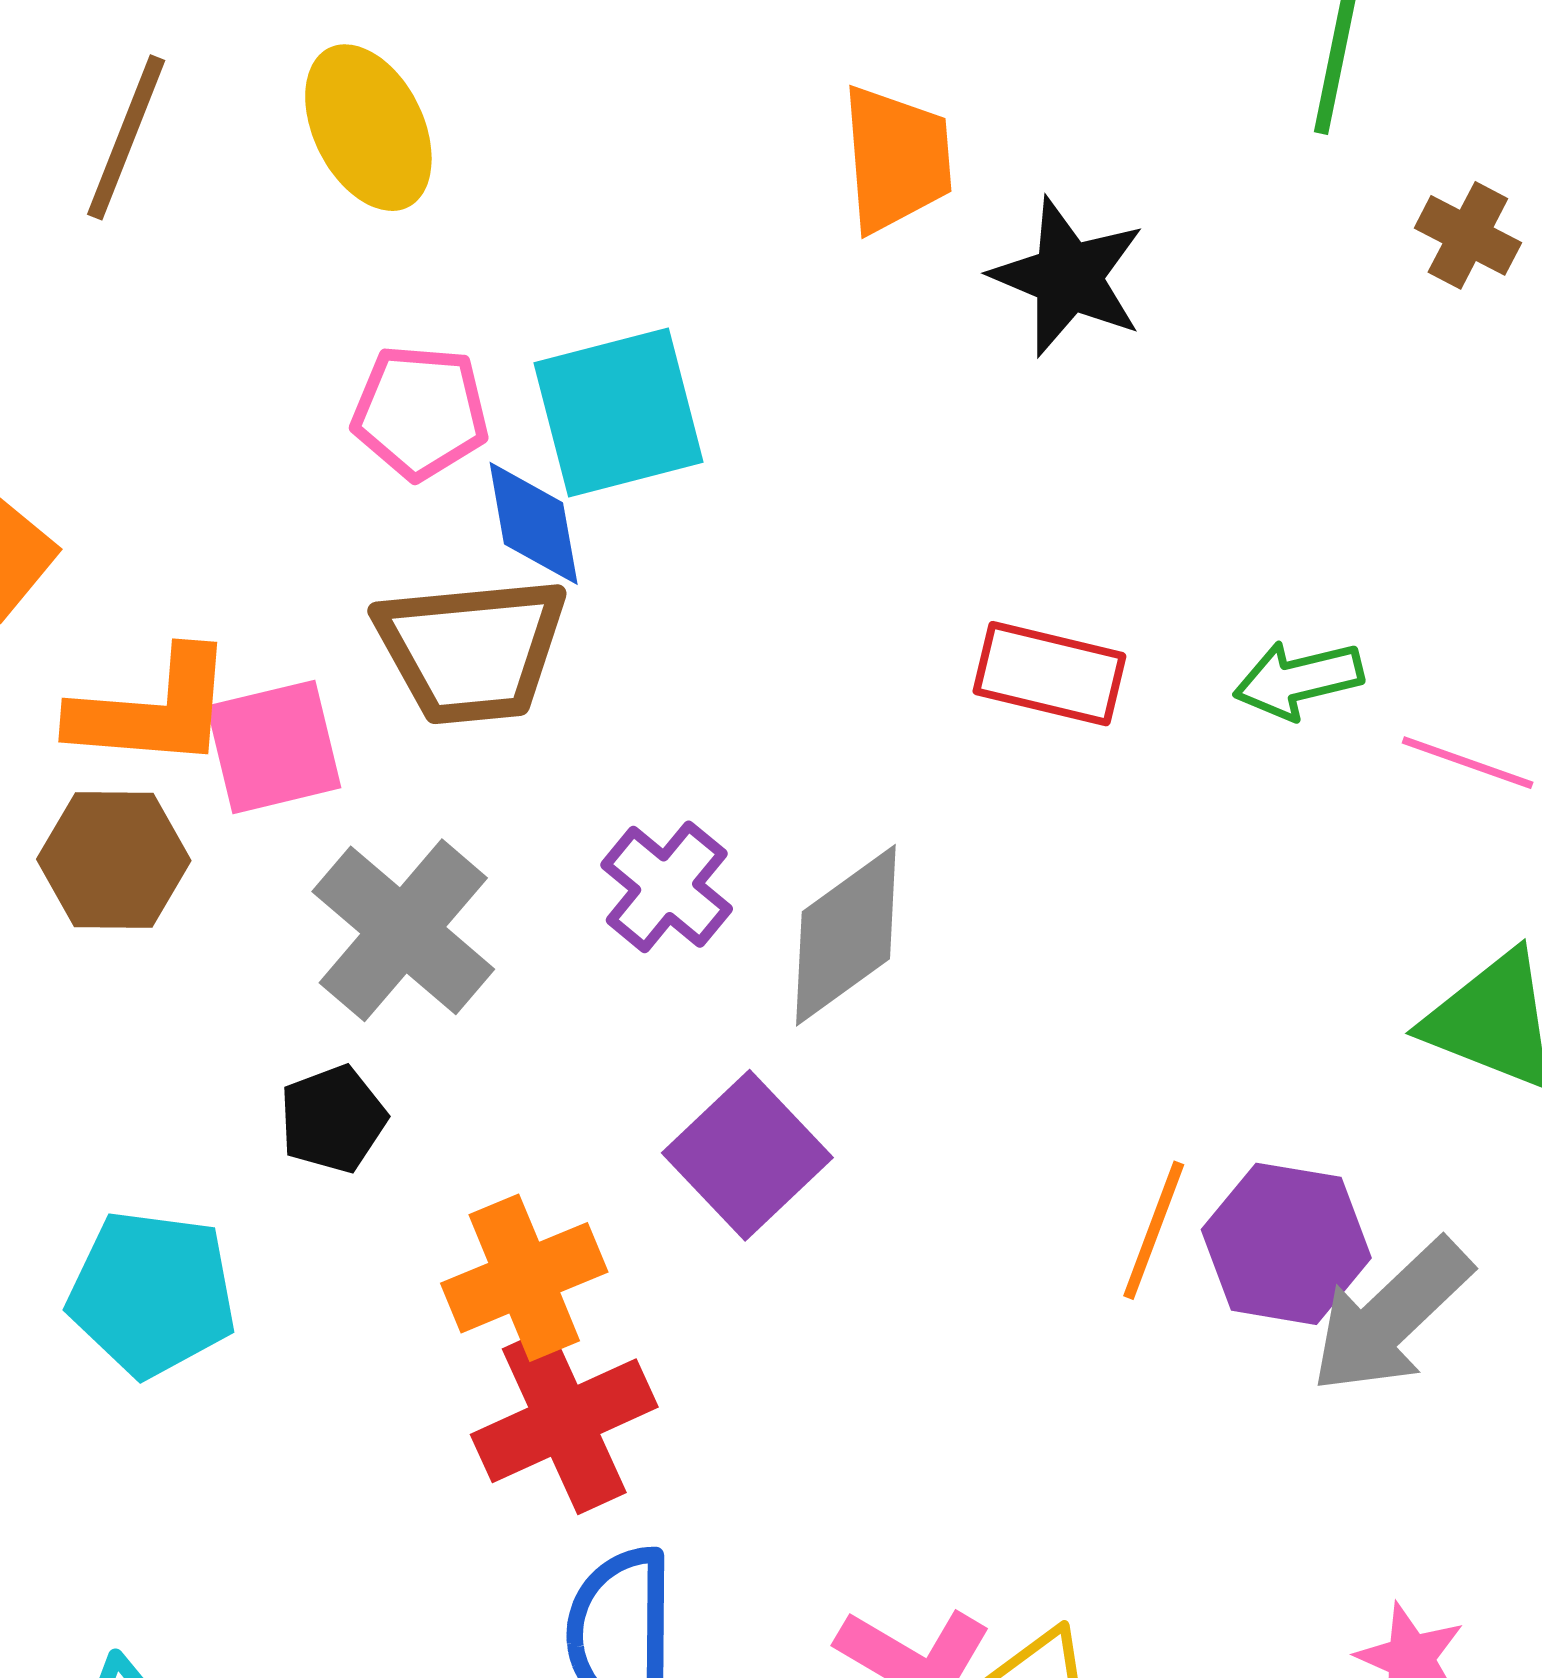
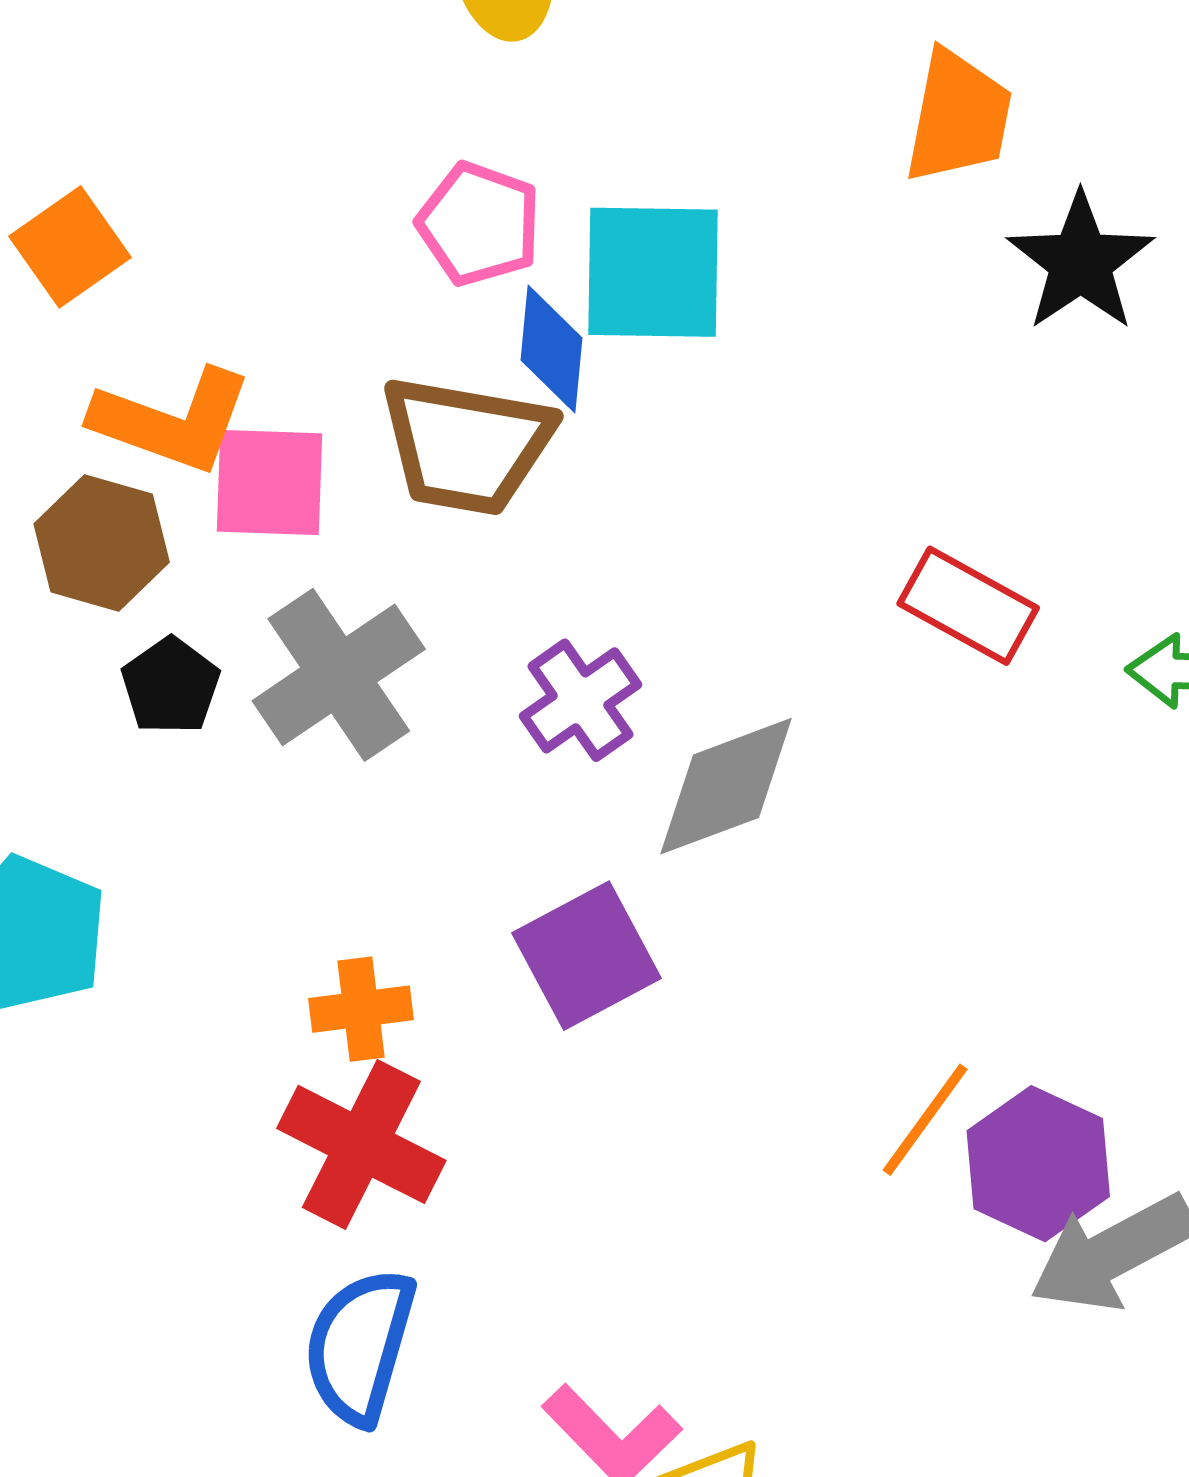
black pentagon: (333, 1119) -> (171, 686), moved, turned -30
orange cross: (524, 1278) -> (361, 1009), size x0.7
red cross: (564, 1421) -> (361, 1144), turned 36

